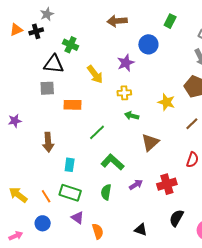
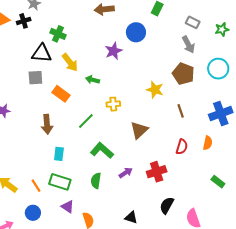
yellow arrow: (95, 74) -> (70, 62), moved
yellow cross: (124, 93) -> (113, 104), moved
orange rectangle: (73, 105) -> (61, 94), turned 36
green arrow: (132, 116) -> (93, 80), moved
brown line: (192, 124) -> (181, 111), turned -64
brown arrow: (48, 142) -> (47, 124), moved

